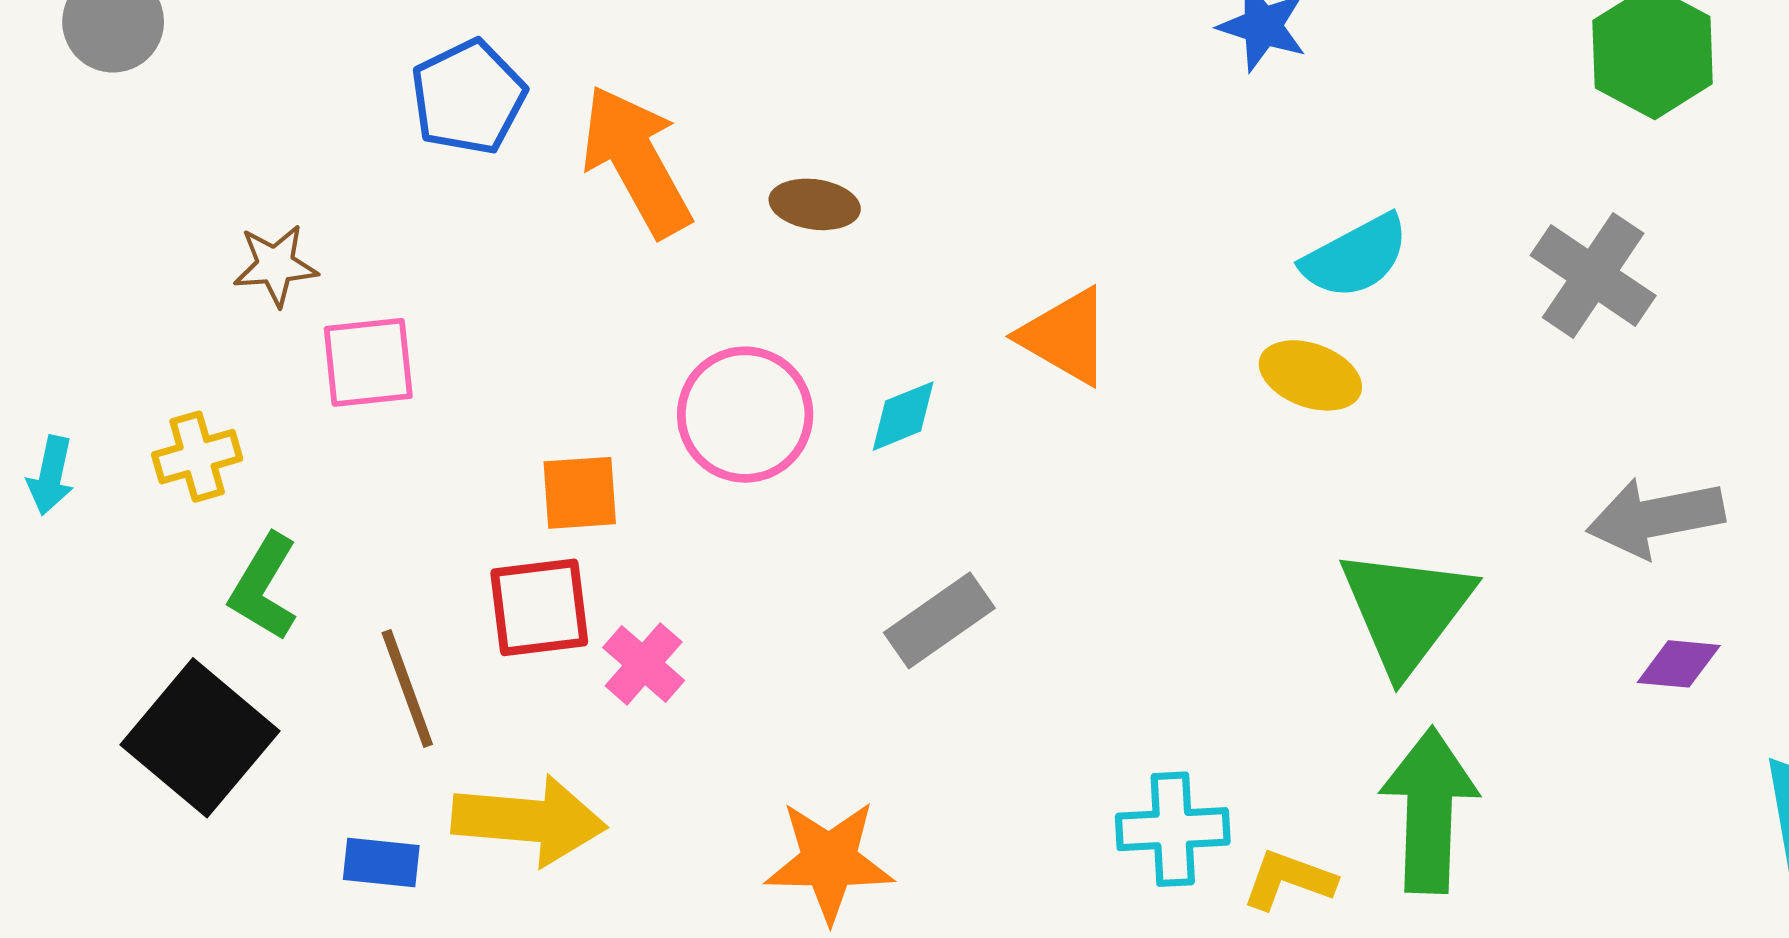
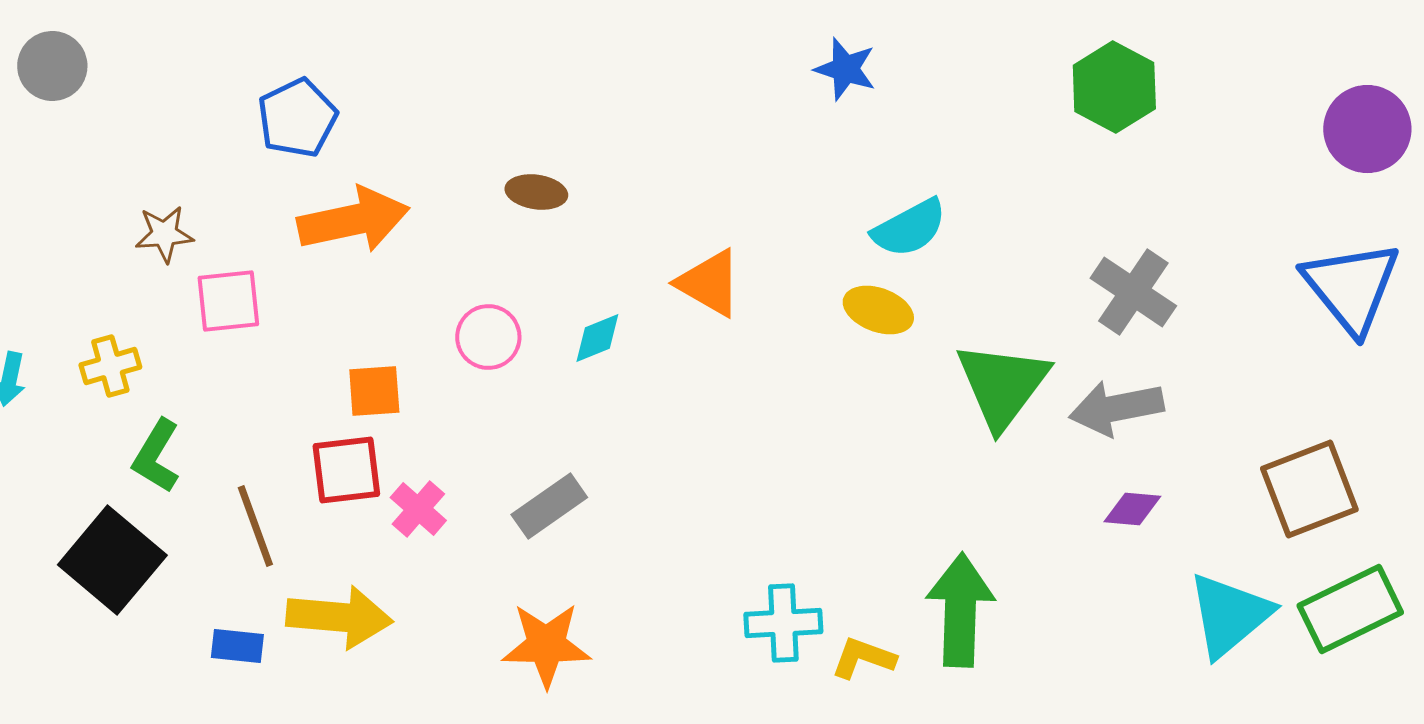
orange arrow: (636, 161) -> (353, 220), moved, turned 107
gray cross: (1593, 275) -> (1133, 292), moved
pink circle: (745, 415) -> (488, 337), size x0.7
green triangle: (1406, 610) -> (1002, 385), moved
gray rectangle: (939, 620) -> (549, 506), moved

